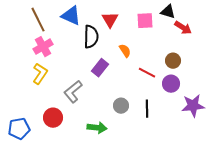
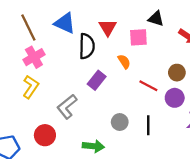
black triangle: (168, 12) -> (156, 19), moved
pink square: (145, 21) -> (138, 37), moved

